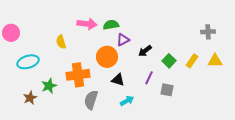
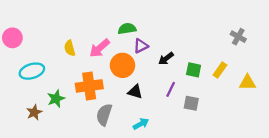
pink arrow: (87, 24) -> (100, 48), moved, turned 132
gray cross: (208, 32) -> (238, 37), turned 32
green square: (169, 61) -> (194, 70), turned -32
yellow triangle: (215, 61) -> (247, 83), moved
cyan arrow: (127, 101) -> (141, 124), moved

